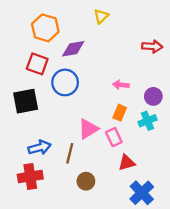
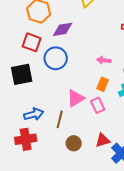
red triangle: (127, 163) -> (103, 140), moved

